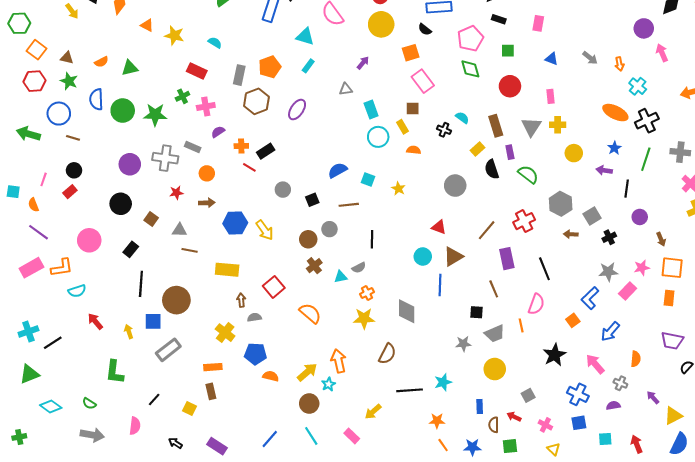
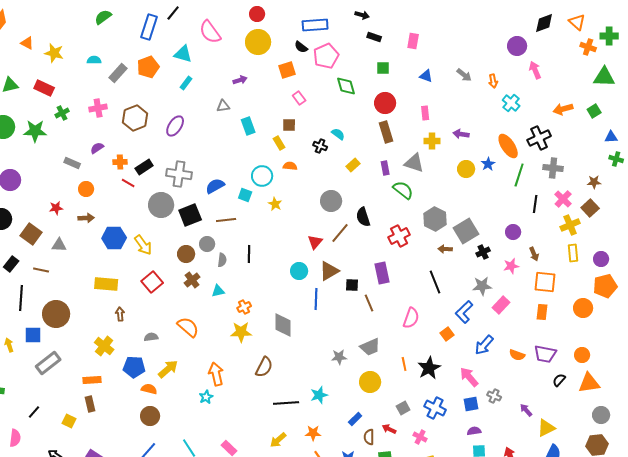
pink pentagon: (470, 39) -> (326, 56), moved
cyan semicircle: (215, 43) -> (94, 60), turned -32
purple arrow: (363, 63) -> (240, 80), turned 32
orange pentagon: (270, 67) -> (148, 67), moved
red rectangle: (197, 71) -> (44, 88), moved
gray rectangle: (239, 75) -> (118, 73), moved, turned 30
pink rectangle: (423, 81) -> (299, 98), size x0.6
pink cross: (206, 106) -> (98, 108), moved
orange ellipse: (615, 113) -> (508, 146), moved, turned 30
black cross: (647, 121) -> (539, 138), moved
brown rectangle: (496, 126) -> (386, 132), moved
gray triangle: (531, 127) -> (414, 163), moved, turned -45
cyan circle: (378, 137) -> (262, 176), moved
yellow circle: (574, 153) -> (466, 169), moved
gray cross: (165, 158) -> (179, 174), moved
black semicircle: (492, 169) -> (363, 217), moved
purple arrow: (604, 170) -> (461, 134), moved
black line: (627, 189) -> (535, 204), moved
gray circle: (283, 190) -> (161, 205), size x1.6
black square: (312, 200) -> (190, 215), size x1.6
gray square: (592, 216) -> (466, 231), size x1.4
brown square: (151, 219) -> (31, 234), size x1.5
red triangle: (439, 227) -> (315, 242), turned 49
brown line: (487, 230) -> (340, 233), moved
brown line: (190, 250) -> (41, 270), moved
gray semicircle: (359, 268) -> (222, 260), moved, turned -56
pink star: (642, 268) -> (511, 266), moved
black line: (544, 269) -> (435, 282), moved
red square: (274, 287) -> (152, 282), moved
black square: (476, 312) -> (352, 285), moved
gray semicircle: (254, 317) -> (151, 337), moved
orange line: (521, 325) -> (404, 364), moved
orange semicircle: (636, 359) -> (517, 355), moved, turned 105
yellow arrow: (307, 372) -> (168, 369), moved
blue cross: (578, 394) -> (435, 408), moved
brown circle: (309, 404) -> (150, 416), moved
purple semicircle: (613, 406) -> (474, 431), moved
blue rectangle: (480, 407) -> (355, 419), turned 48
yellow arrow: (373, 412) -> (278, 440), moved
blue square: (579, 423) -> (471, 404), moved

